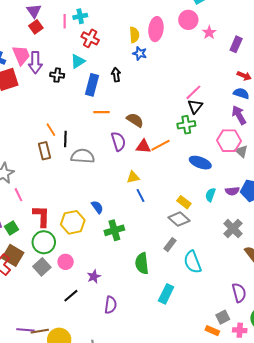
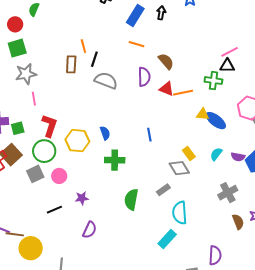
black triangle: (195, 106) -> (227, 66), turned 35
yellow triangle: (133, 177) -> (203, 114), moved
cyan rectangle: (166, 294) -> (167, 239), moved

